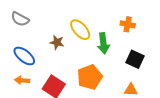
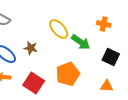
brown star: (57, 42) -> (31, 48), moved
green arrow: (103, 43) -> (81, 42), turned -48

